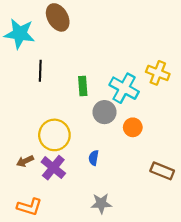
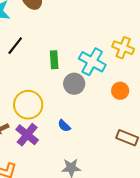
black line: (40, 71) -> (15, 46), turned 36
orange circle: (133, 127) -> (120, 91), moved
blue semicircle: (94, 158) -> (64, 126), turned -56

